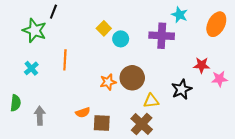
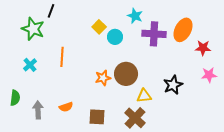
cyan star: (180, 15) -> (135, 16), moved
orange ellipse: (216, 24) -> (183, 30), moved
red star: (202, 65) -> (203, 48), moved
orange semicircle: (83, 112) -> (66, 107), moved

